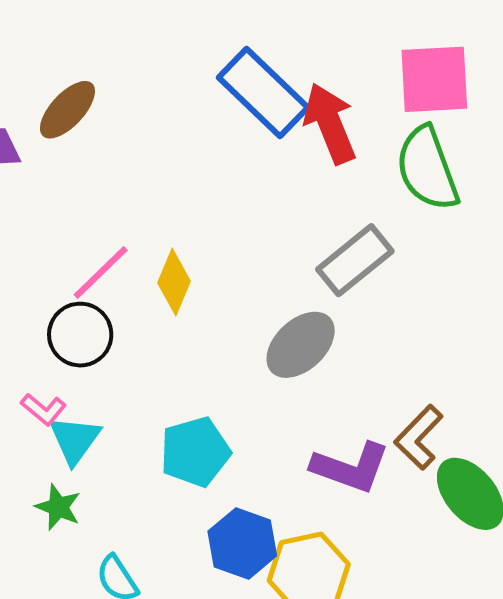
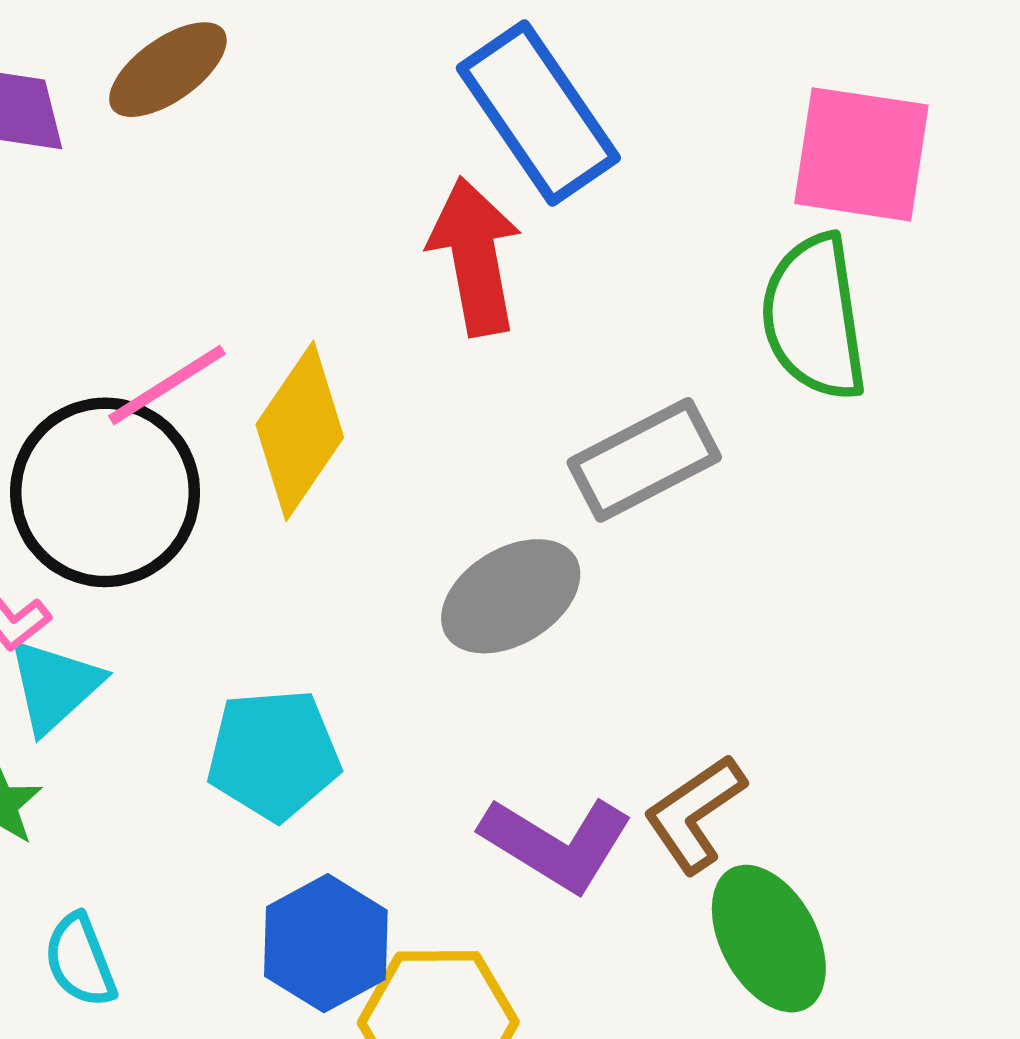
red arrow: (330, 123) -> (475, 256), moved
yellow diamond: (174, 282) -> (300, 431), size x1.4
black circle: (80, 335) -> (105, 492), size x1.5

